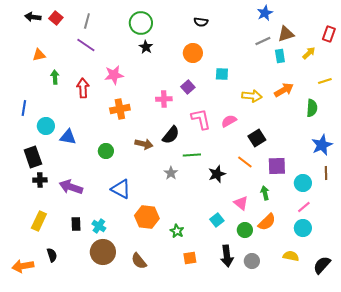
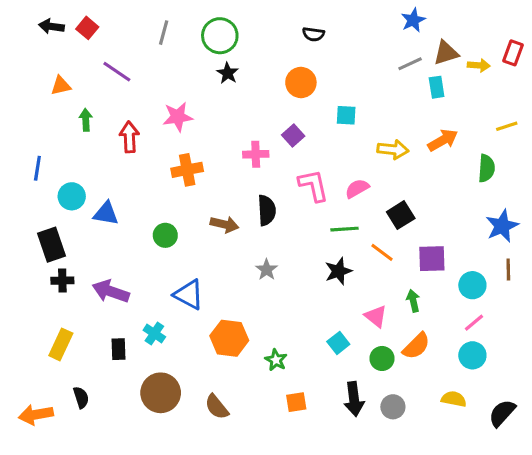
gray line: (87, 21) -> (164, 33), moved
purple line: (86, 45) -> (117, 72), moved
yellow arrow: (309, 53) -> (479, 65), moved, turned 48
black semicircle: (171, 135) -> (267, 210), turned -42
green line: (192, 155) -> (345, 229), moved
cyan cross: (99, 226) -> (154, 334), moved

